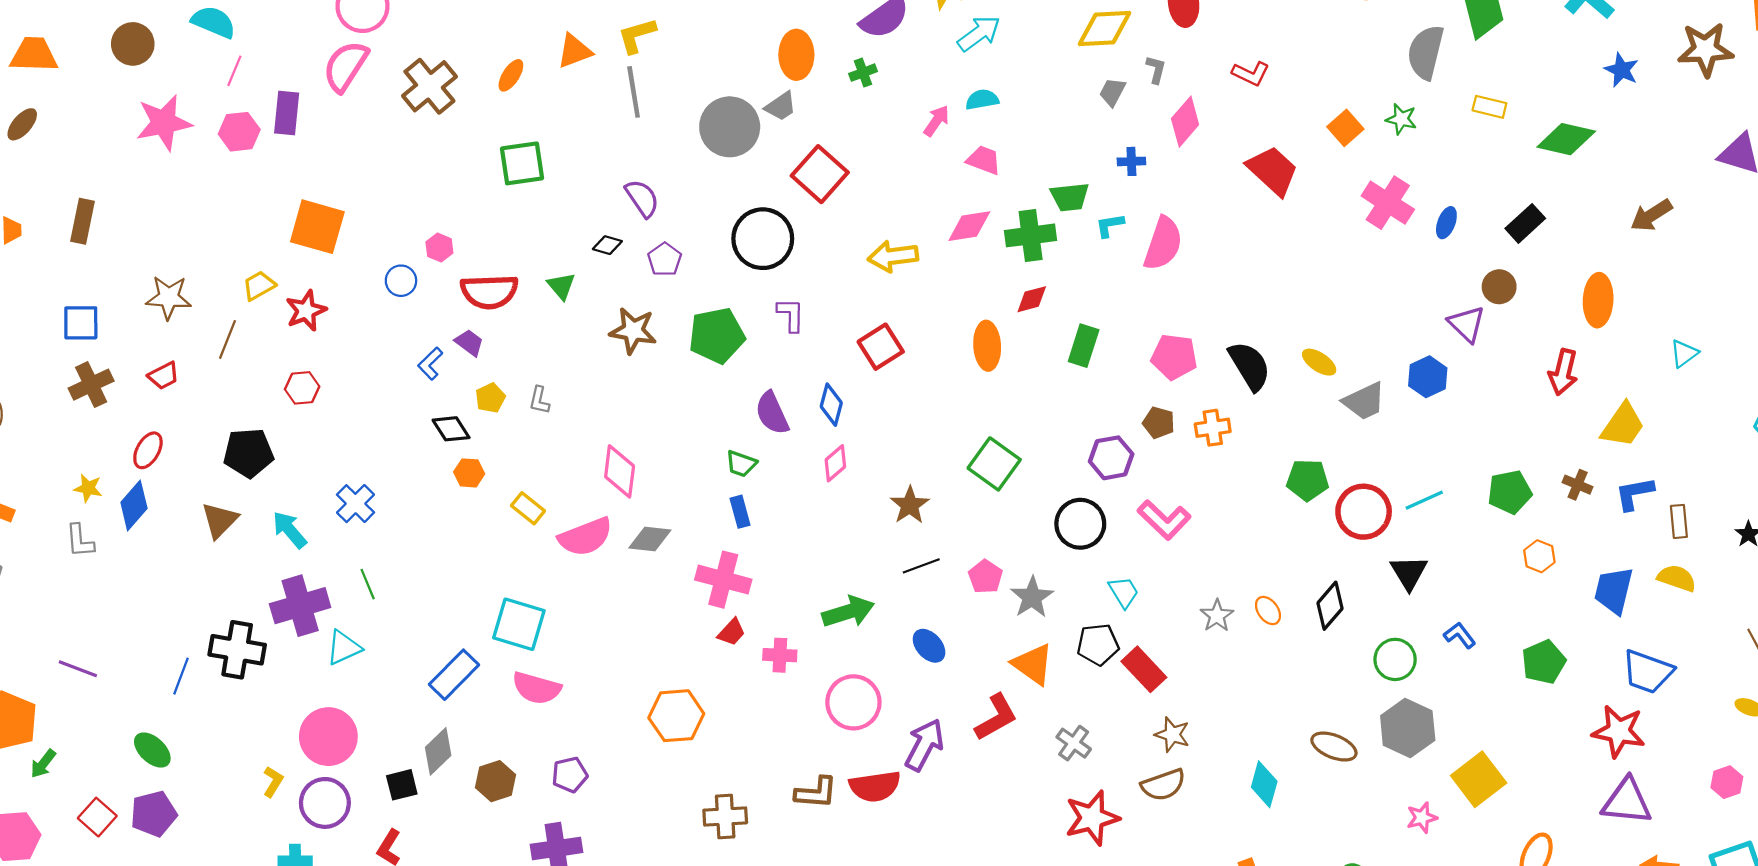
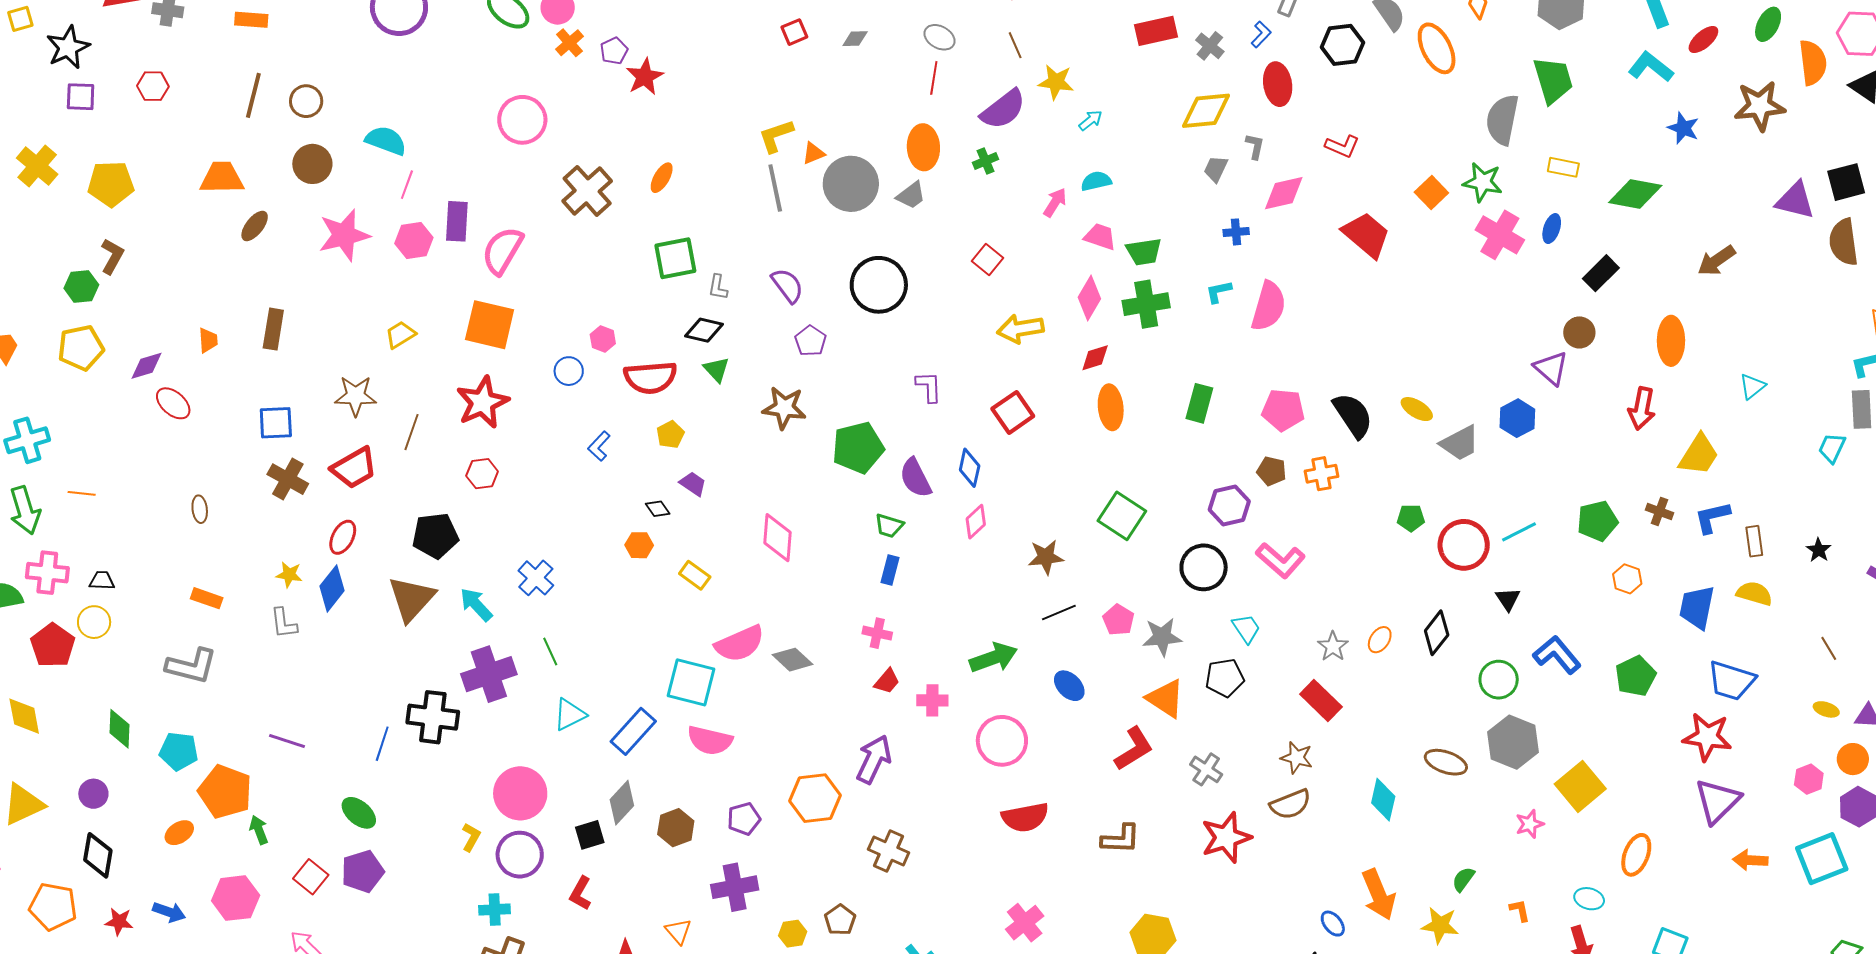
cyan arrow: (979, 33) -> (1091, 120), size x0.6
orange triangle: (574, 51) -> (813, 153), moved, size x0.7
pink semicircle: (346, 66) -> (502, 251), moved
green star: (1401, 119) -> (1483, 182), size x1.4
pink diamond: (1185, 122) -> (1284, 193), turned 39
brown ellipse: (22, 124) -> (255, 226), moved
gray circle: (730, 127) -> (851, 184), moved
red square: (820, 174) -> (988, 260), moved, size x0.6
green trapezoid: (1070, 197) -> (1144, 252), moved
pink cross: (1388, 203) -> (1500, 235), moved
blue ellipse: (1446, 223) -> (1552, 229), moved
pink diamond: (969, 226) -> (1089, 298), turned -48
black circle: (763, 239) -> (879, 285), moved
black diamond: (607, 245) -> (704, 330), moved, size x1.4
yellow trapezoid: (259, 286) -> (400, 335), moved
red diamond: (1032, 299) -> (1095, 358), moved
red star: (306, 311) -> (483, 402), size x1.4
green pentagon: (717, 335) -> (858, 448), moved
purple trapezoid: (469, 343) -> (693, 484), moved
red trapezoid: (164, 376) -> (354, 468), size x1.6
brown cross: (91, 385) -> (288, 479), turned -33
yellow pentagon: (490, 398) -> (670, 435), moved
gray L-shape: (539, 400) -> (718, 287), moved
black diamond: (451, 429) -> (658, 509), moved, size x0.7
green pentagon: (1308, 480) -> (1411, 518), size x0.7
brown star: (910, 505) -> (1046, 557), turned 30
blue rectangle: (740, 512) -> (890, 570), turned 32
brown triangle: (220, 520) -> (411, 599), size x1.4
pink semicircle: (585, 537) -> (740, 644), moved
gray diamond: (650, 539) -> (792, 660), moved, turned 39
black triangle: (1409, 573) -> (1508, 599), size x0.7
pink cross: (723, 580) -> (877, 633), size x0.6
gray star: (1032, 597) -> (1162, 637), turned 30
orange ellipse: (1268, 611) -> (1380, 640), turned 72
blue L-shape: (1460, 635) -> (1557, 655), size x1.6
cyan triangle: (344, 648) -> (570, 715), moved
red rectangle: (1144, 669) -> (1321, 701), moved
orange hexagon: (676, 716) -> (815, 798), moved
purple arrow: (924, 745) -> (874, 759), moved
green arrow: (43, 764) -> (259, 830), turned 124
brown L-shape: (816, 793) -> (1121, 839), moved
purple triangle: (1627, 801) -> (1717, 801), turned -48
brown cross: (725, 817) -> (889, 851), turned 30

